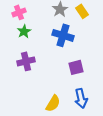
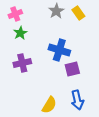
blue cross: (63, 35) -> (59, 50), moved

